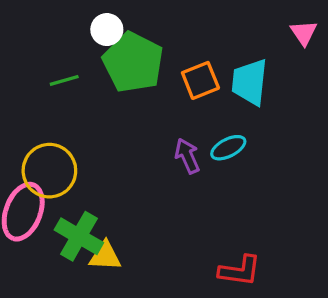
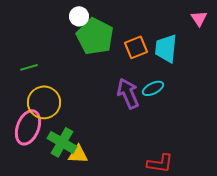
green line: (64, 80) -> (29, 67), moved
purple arrow: (187, 156) -> (128, 93), size x1.4

